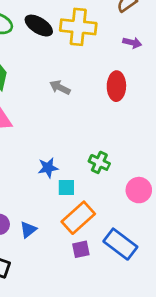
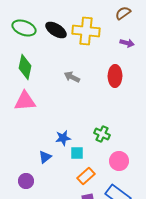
pink circle: (139, 190) -> (119, 161), moved
orange rectangle: (78, 218) -> (86, 176), size x0.7
blue triangle: (28, 230) -> (45, 157), moved

